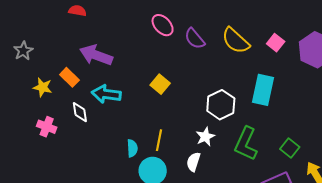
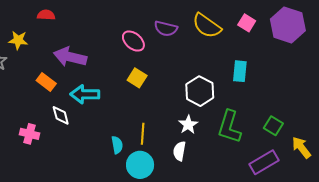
pink ellipse: (163, 25) -> (133, 41), moved
purple semicircle: (195, 39) -> (166, 29), turned -30
yellow star: (43, 87) -> (18, 40), moved
cyan rectangle: (263, 90) -> (240, 71), size x0.7

